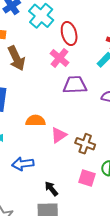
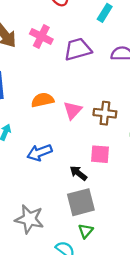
pink cross: (60, 58) -> (41, 36), moved
pink square: (87, 178) -> (100, 154), moved

